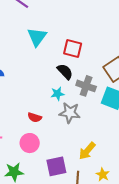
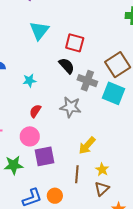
cyan star: (58, 94) -> (29, 81), moved
red semicircle: (35, 117) -> (35, 111), turned 104
purple square: (56, 166) -> (45, 156), moved

